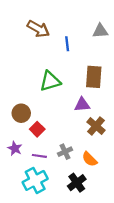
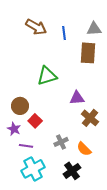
blue line: (67, 44) -> (64, 33), moved
brown rectangle: (94, 77) -> (88, 53), moved
purple star: (15, 148) -> (14, 129), moved
purple line: (39, 156) -> (26, 146), moved

